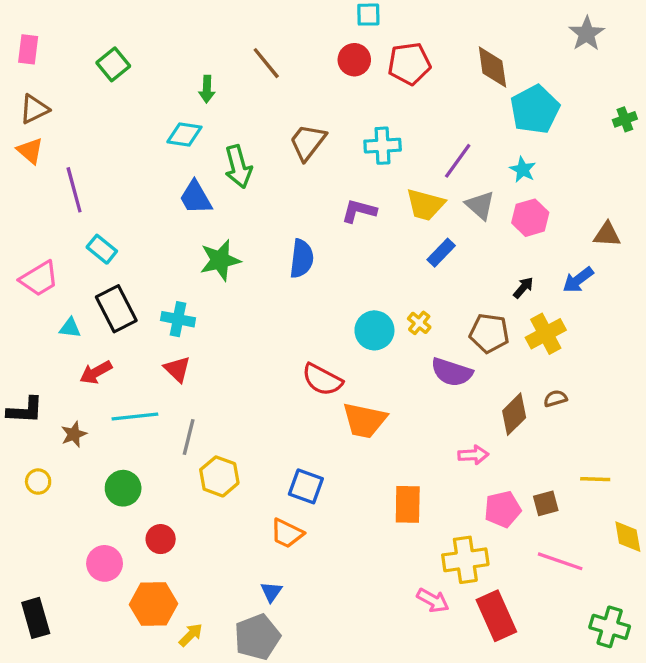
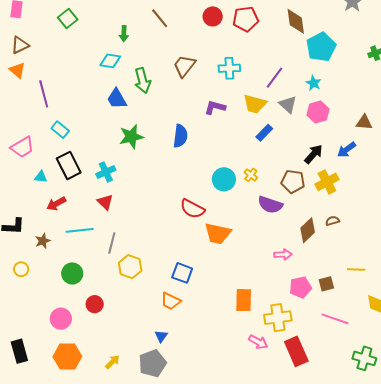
black arrow: (523, 288) -> (314, 154), size x1.5
cyan cross: (178, 319) -> (106, 172), turned -36
orange rectangle: (408, 504) -> (244, 300), moved
orange hexagon: (154, 604) -> (67, 357), moved

